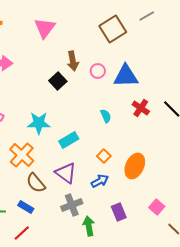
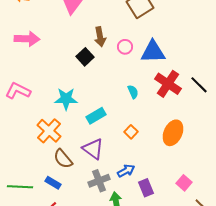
red cross: (141, 108) -> (168, 84), size x1.5
orange ellipse: (135, 166) -> (173, 133), moved
blue arrow: (100, 181) -> (126, 171), moved

